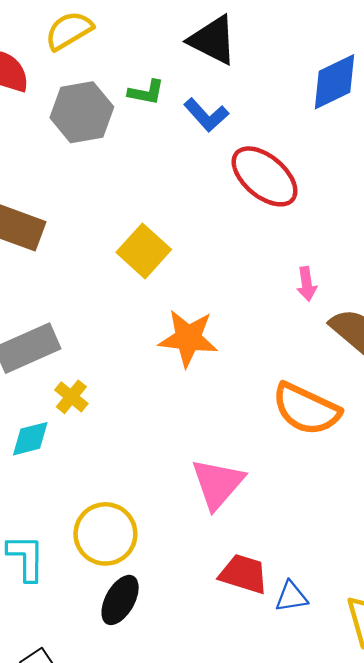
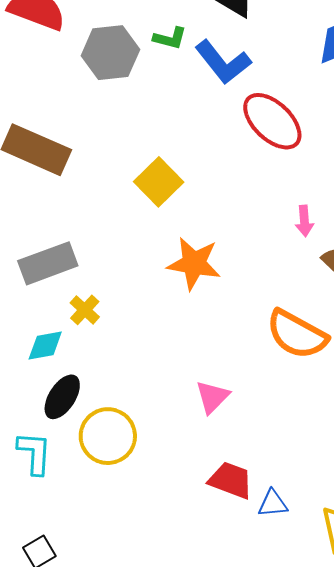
blue L-shape: (206, 115) -> (223, 62), size x1.4
pink triangle: (218, 484) -> (212, 397), size x0.7
black ellipse: (120, 600) -> (62, 397), moved

